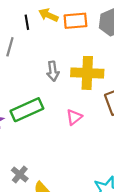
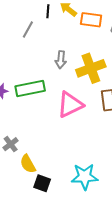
yellow cross: (87, 73) -> (91, 68), turned -36
pink triangle: (74, 117) -> (70, 105), size x1.8

